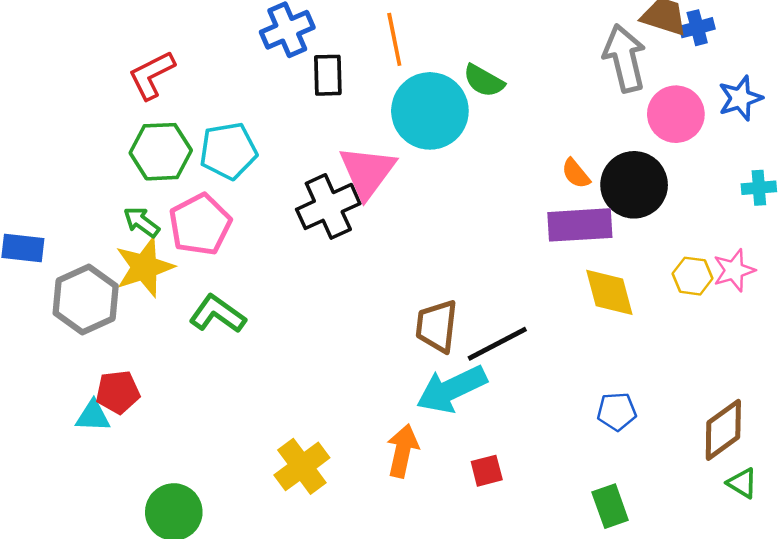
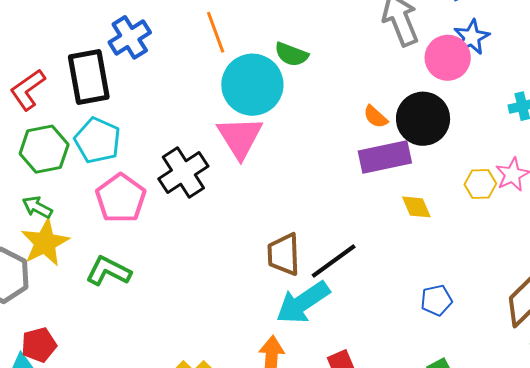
black rectangle: (328, 75) -> (89, 77), moved, size x1.6
blue star: (740, 98) -> (472, 37), moved
cyan pentagon: (228, 151) -> (97, 140), turned -30
pink triangle: (367, 172) -> (240, 137), moved
pink pentagon: (200, 225) -> (121, 198), moved
yellow diamond: (609, 292) -> (416, 207), size x0.7

